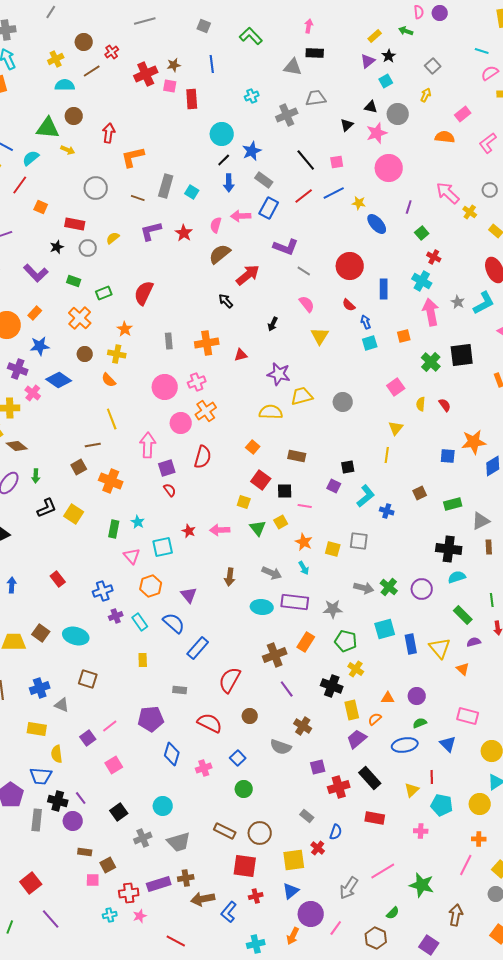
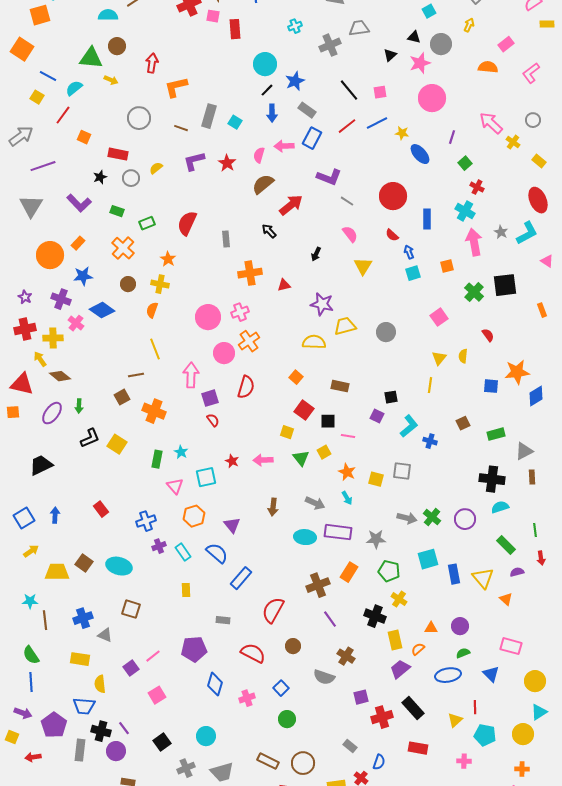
gray rectangle: (169, 341) -> (226, 239), moved
orange semicircle: (109, 380) -> (152, 310), turned 63
yellow semicircle: (421, 404) -> (463, 356), moved

